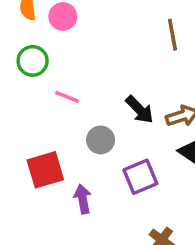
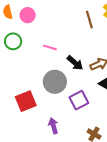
pink line: (67, 97) -> (50, 47), moved
gray circle: (101, 140) -> (55, 82), size x1.5
purple arrow: (83, 199) -> (53, 126), moved

